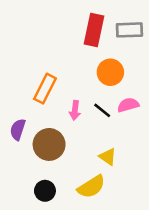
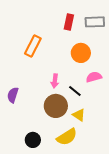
red rectangle: (94, 30) -> (69, 22), size x0.7
orange rectangle: (45, 89) -> (33, 46), moved
black line: (102, 110) -> (75, 91), moved
brown circle: (49, 144) -> (56, 106), moved

